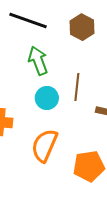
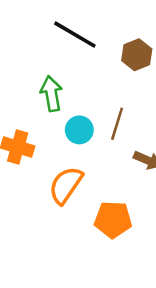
green arrow: (38, 61) -> (51, 94), moved

